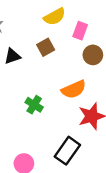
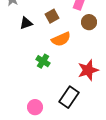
orange semicircle: (74, 89) -> (61, 39), moved

